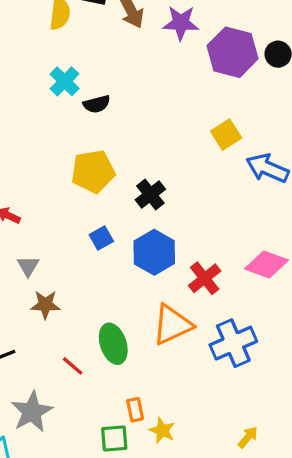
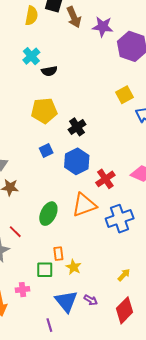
green ellipse: (113, 344) -> (48, 214), turned 40
red line: (73, 366) -> (15, 232), moved

